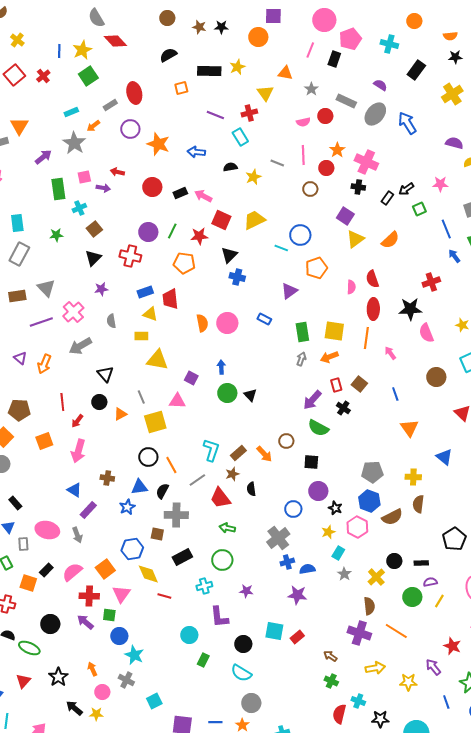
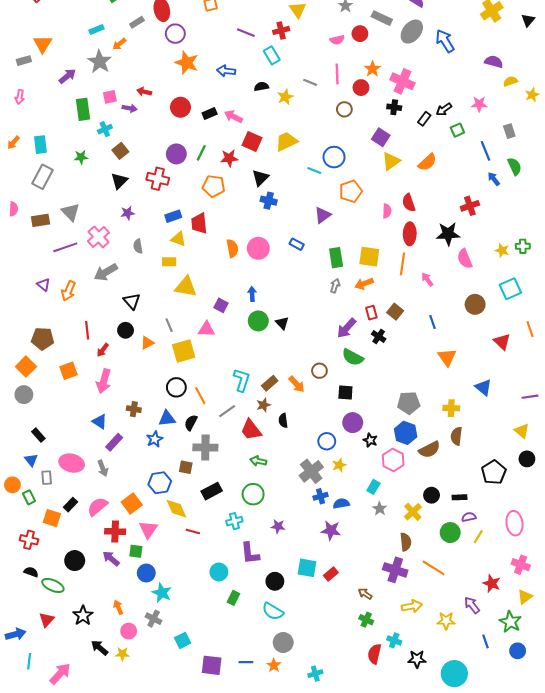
purple circle: (130, 129) -> (175, 34), moved
yellow star: (328, 532) -> (339, 465), moved

